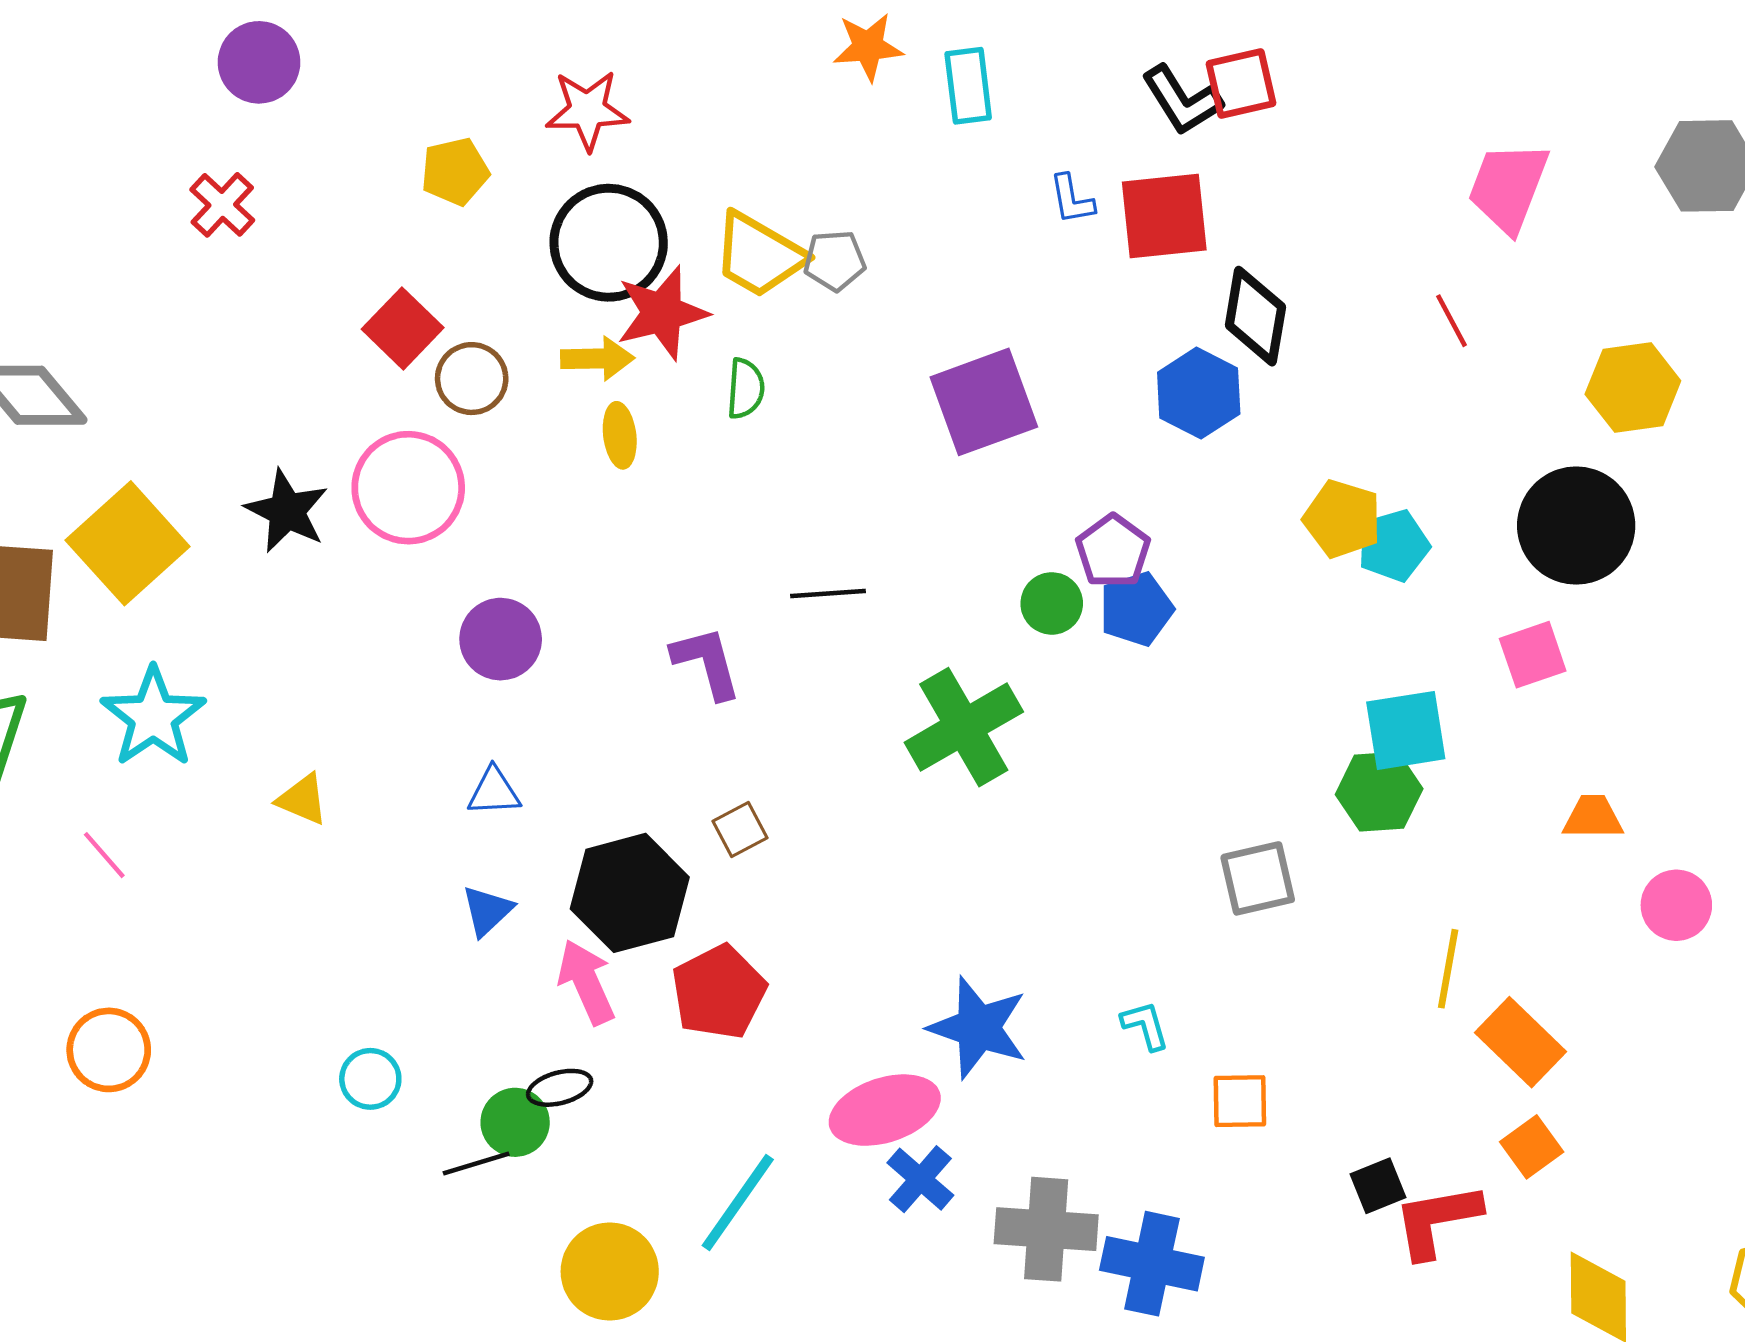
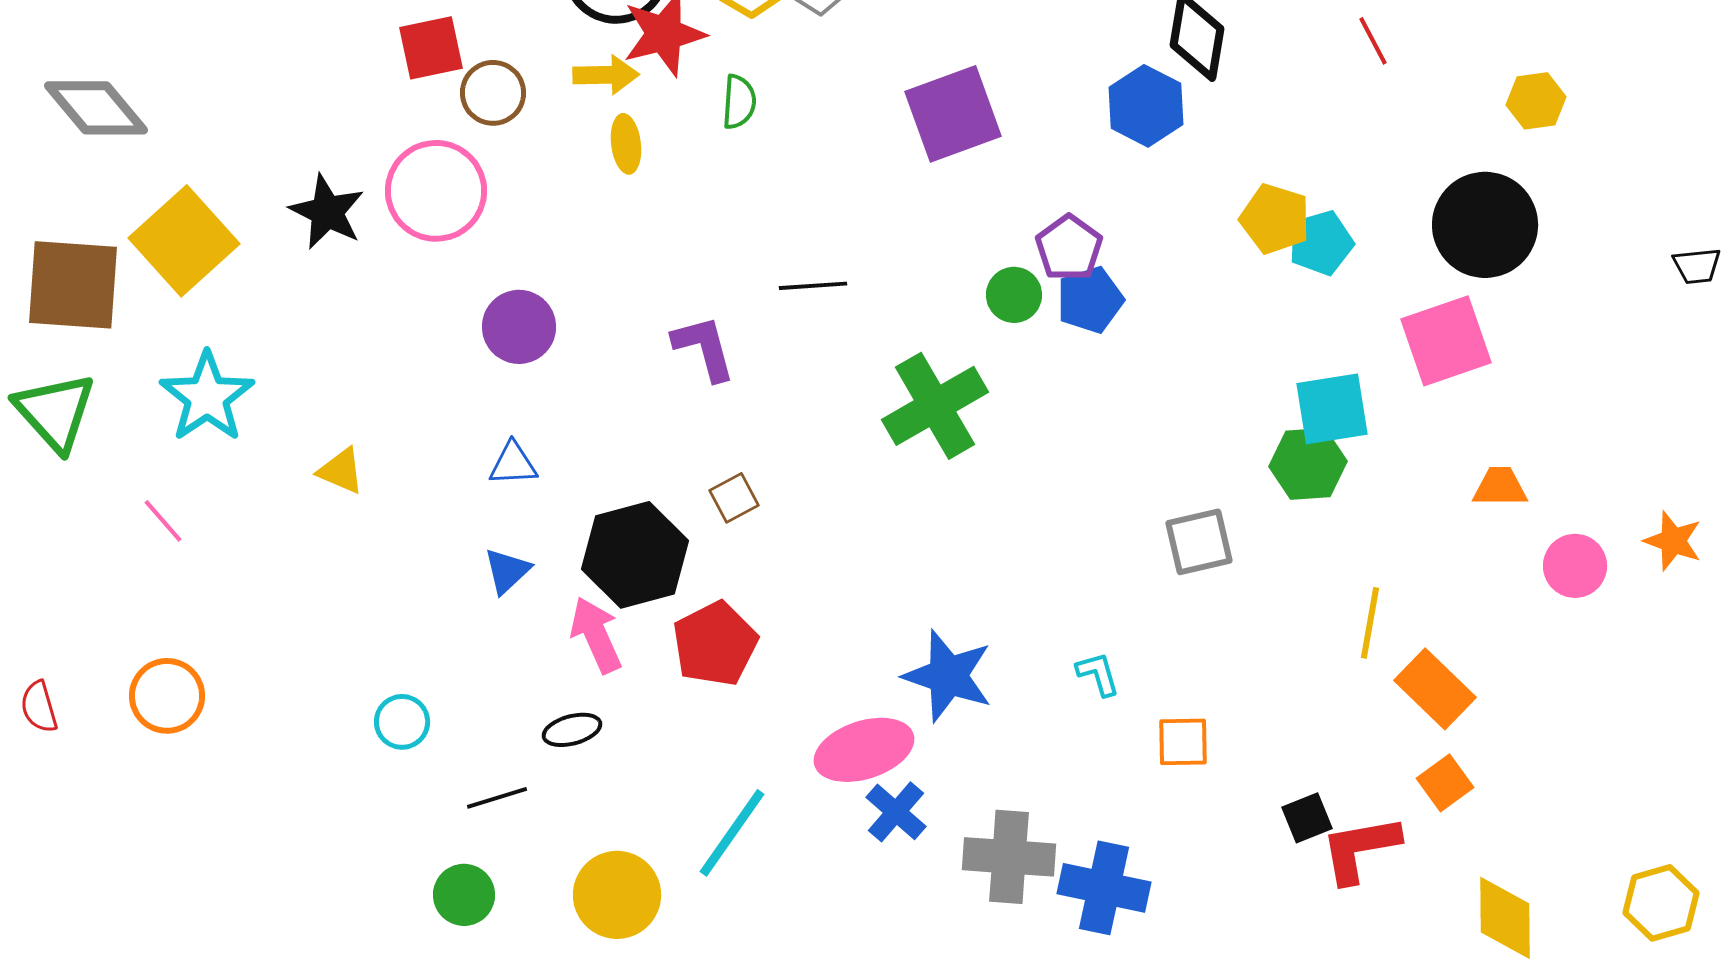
red square: (403, 328) -> (431, 48), turned 34
yellow hexagon: (1633, 387) -> (1536, 101), size x0.7
pink square: (1533, 655) -> (1446, 341), size x1.5
green circle: (515, 1122) -> (464, 895), moved

